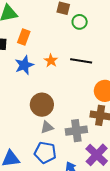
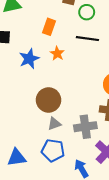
orange rectangle: (24, 37) -> (49, 27), moved
black line: (81, 61) -> (87, 39), moved

